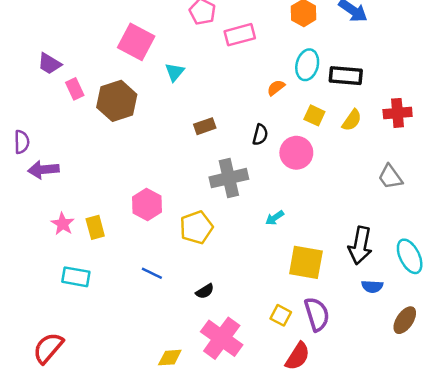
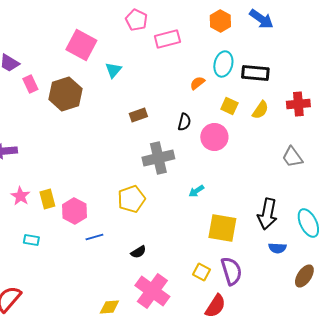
pink hexagon: (147, 205) -> (74, 211), moved
blue line: (152, 273) -> (94, 237), turned -42
cyan rectangle: (76, 277) -> (31, 240), size x0.7

